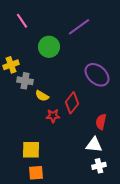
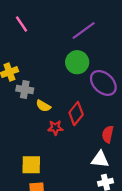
green circle: (49, 47) -> (77, 62), moved

